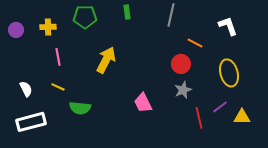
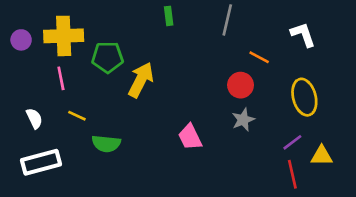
green pentagon: (85, 17) -> (108, 57), moved
yellow cross: (48, 27) -> (64, 36), size x1.8
pink line: (58, 57) -> (61, 78), moved
red line: (199, 118) -> (292, 174), moved

